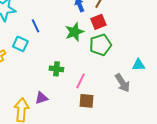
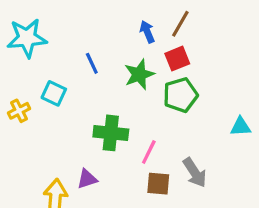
blue line: (35, 26) -> (92, 63), moved
green cross: (56, 69) -> (111, 133), size x1.5
gray arrow: (122, 83) -> (195, 173), moved

